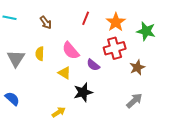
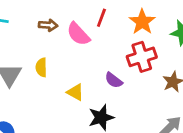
brown arrow: (46, 22) -> (48, 25), turned -48
pink semicircle: (71, 51) -> (78, 34), moved

